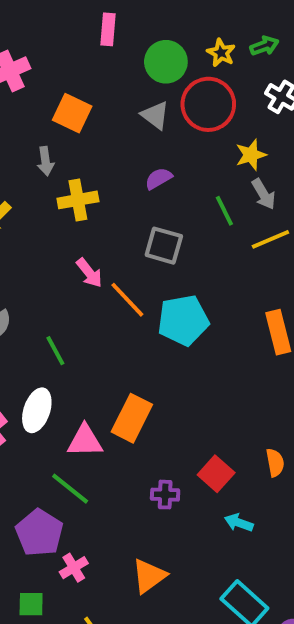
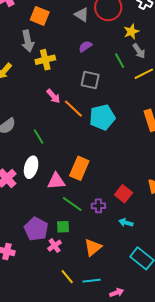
gray arrow: (45, 161) -> (28, 41), size x1.5
green line: (70, 489) -> (72, 204), moved
cyan arrow: (239, 523) -> (126, 223), moved
green square: (31, 604) -> (63, 227), moved

